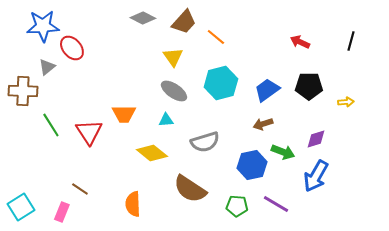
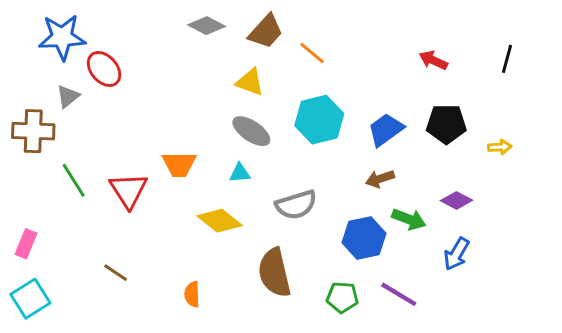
yellow triangle: (173, 57) -> (250, 82), turned -35
purple diamond: (316, 139) -> (456, 200), turned 45
blue arrow: (316, 176) -> (456, 254), size x0.7
brown semicircle: (190, 189) -> (274, 273), turned 44
orange semicircle: (133, 204) -> (192, 294), size x0.7
pink rectangle: (62, 212) -> (26, 244), moved

